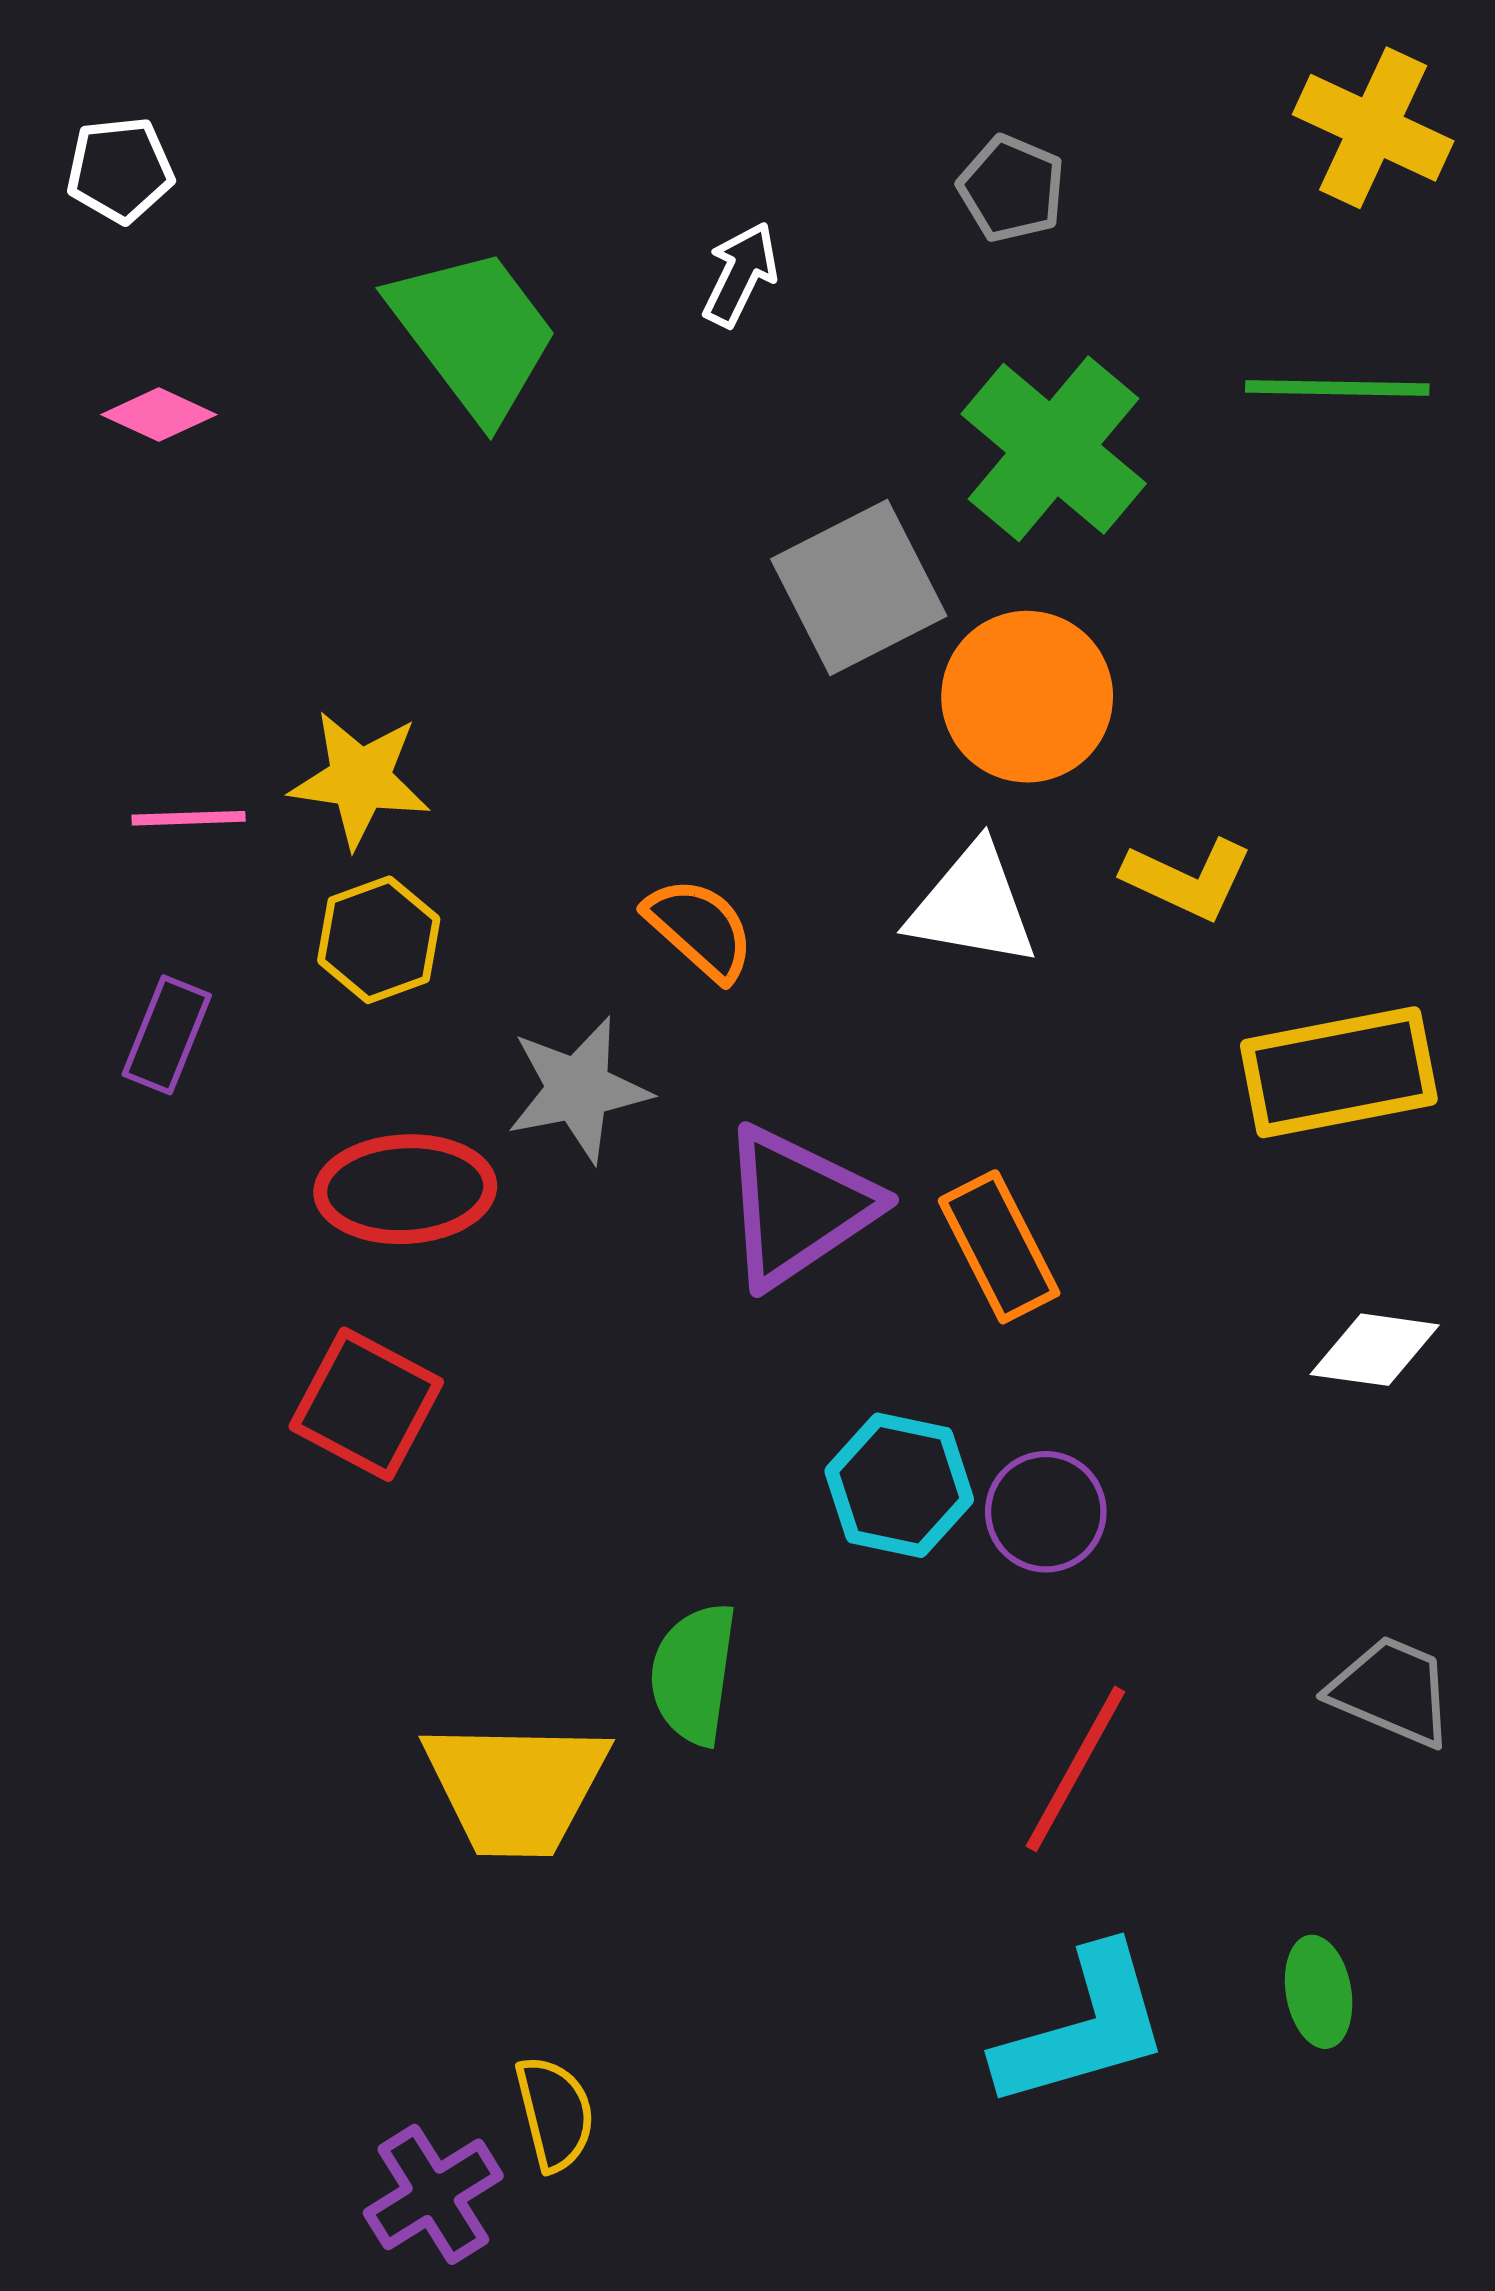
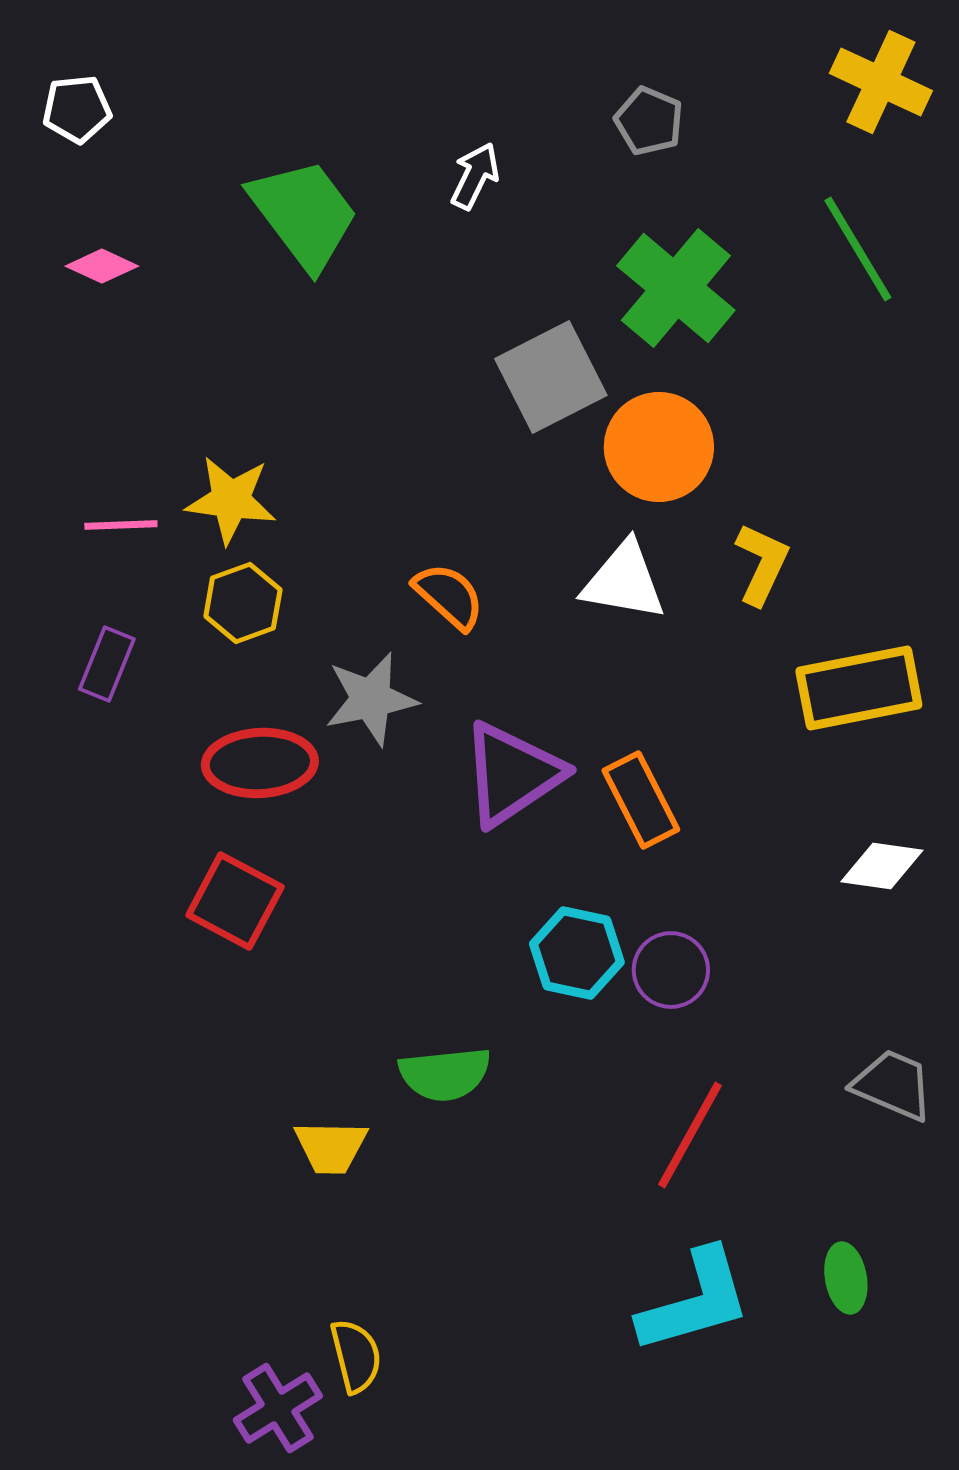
green line: (1337, 388) -> (858, 249), turned 58
yellow L-shape: (1188, 879) -> (762, 564), turned -90
green semicircle: (694, 1674) -> (445, 1074), turned -104
yellow trapezoid: (516, 1788) -> (331, 1147), size x0.6

